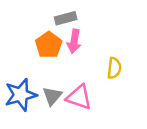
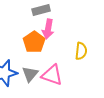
orange pentagon: (49, 45) -> (34, 42), moved

